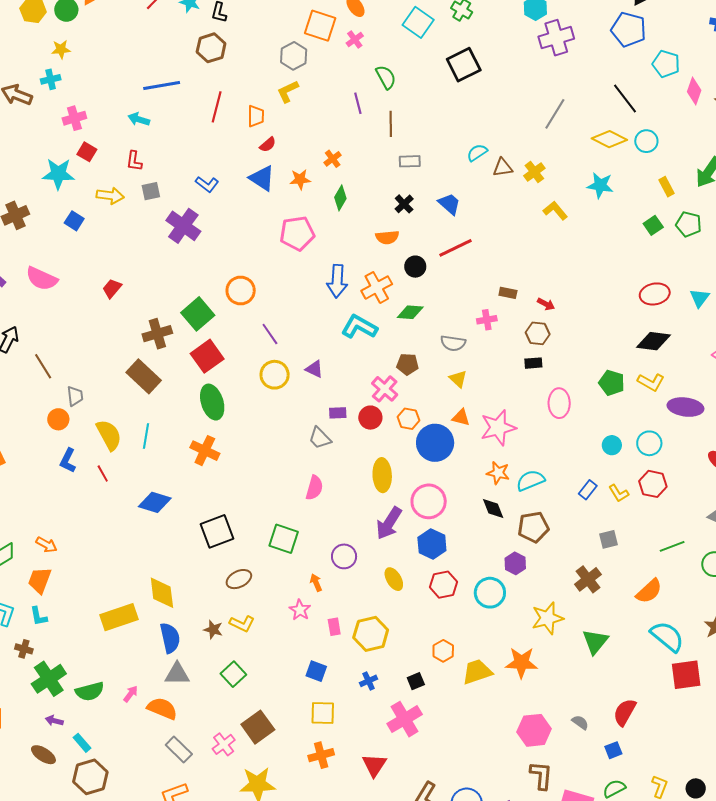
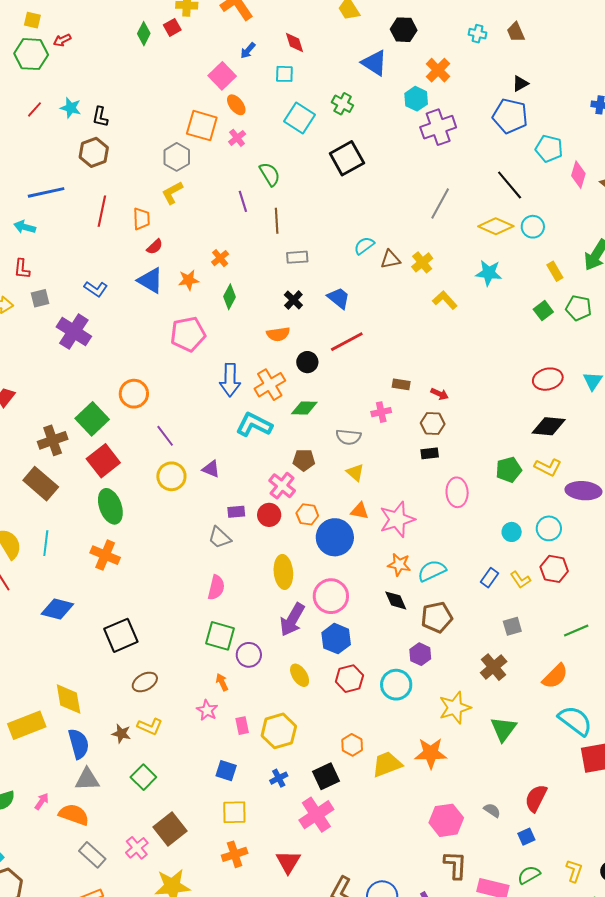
green pentagon: (612, 383) -> (509, 470), turned -30
green square: (284, 539) -> (220, 636), moved
black square: (416, 681) -> (326, 776), size x1.5

